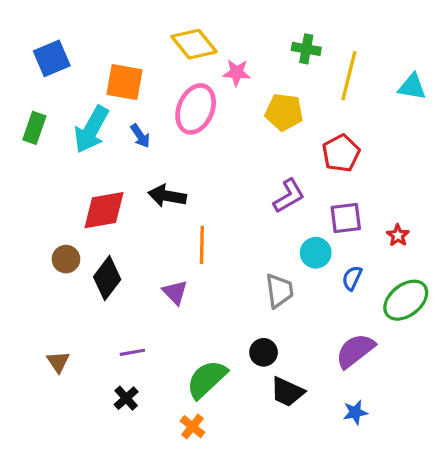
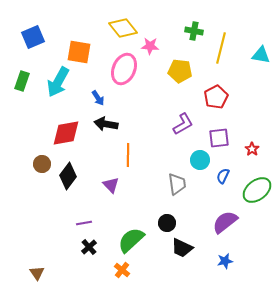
blue arrow: (140, 136) -> (98, 98), moved
brown triangle: (58, 362) -> (37, 273), moved
black cross: (126, 398) -> (89, 247), moved

